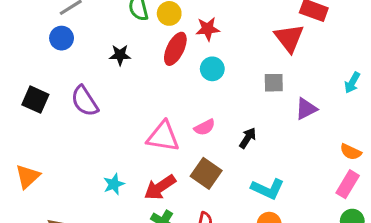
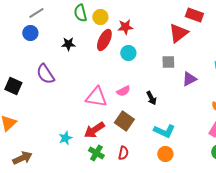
red triangle: (289, 38) -> (178, 33), turned 30
black square: (35, 100) -> (13, 86), moved
black arrow: (248, 138) -> (151, 98), turned 120
cyan star: (114, 184) -> (65, 138), moved

